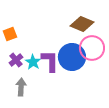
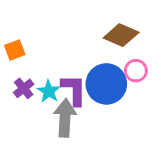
pink circle: (92, 48) -> (136, 71), size x0.6
gray arrow: (21, 87) -> (65, 118), moved, size x1.4

